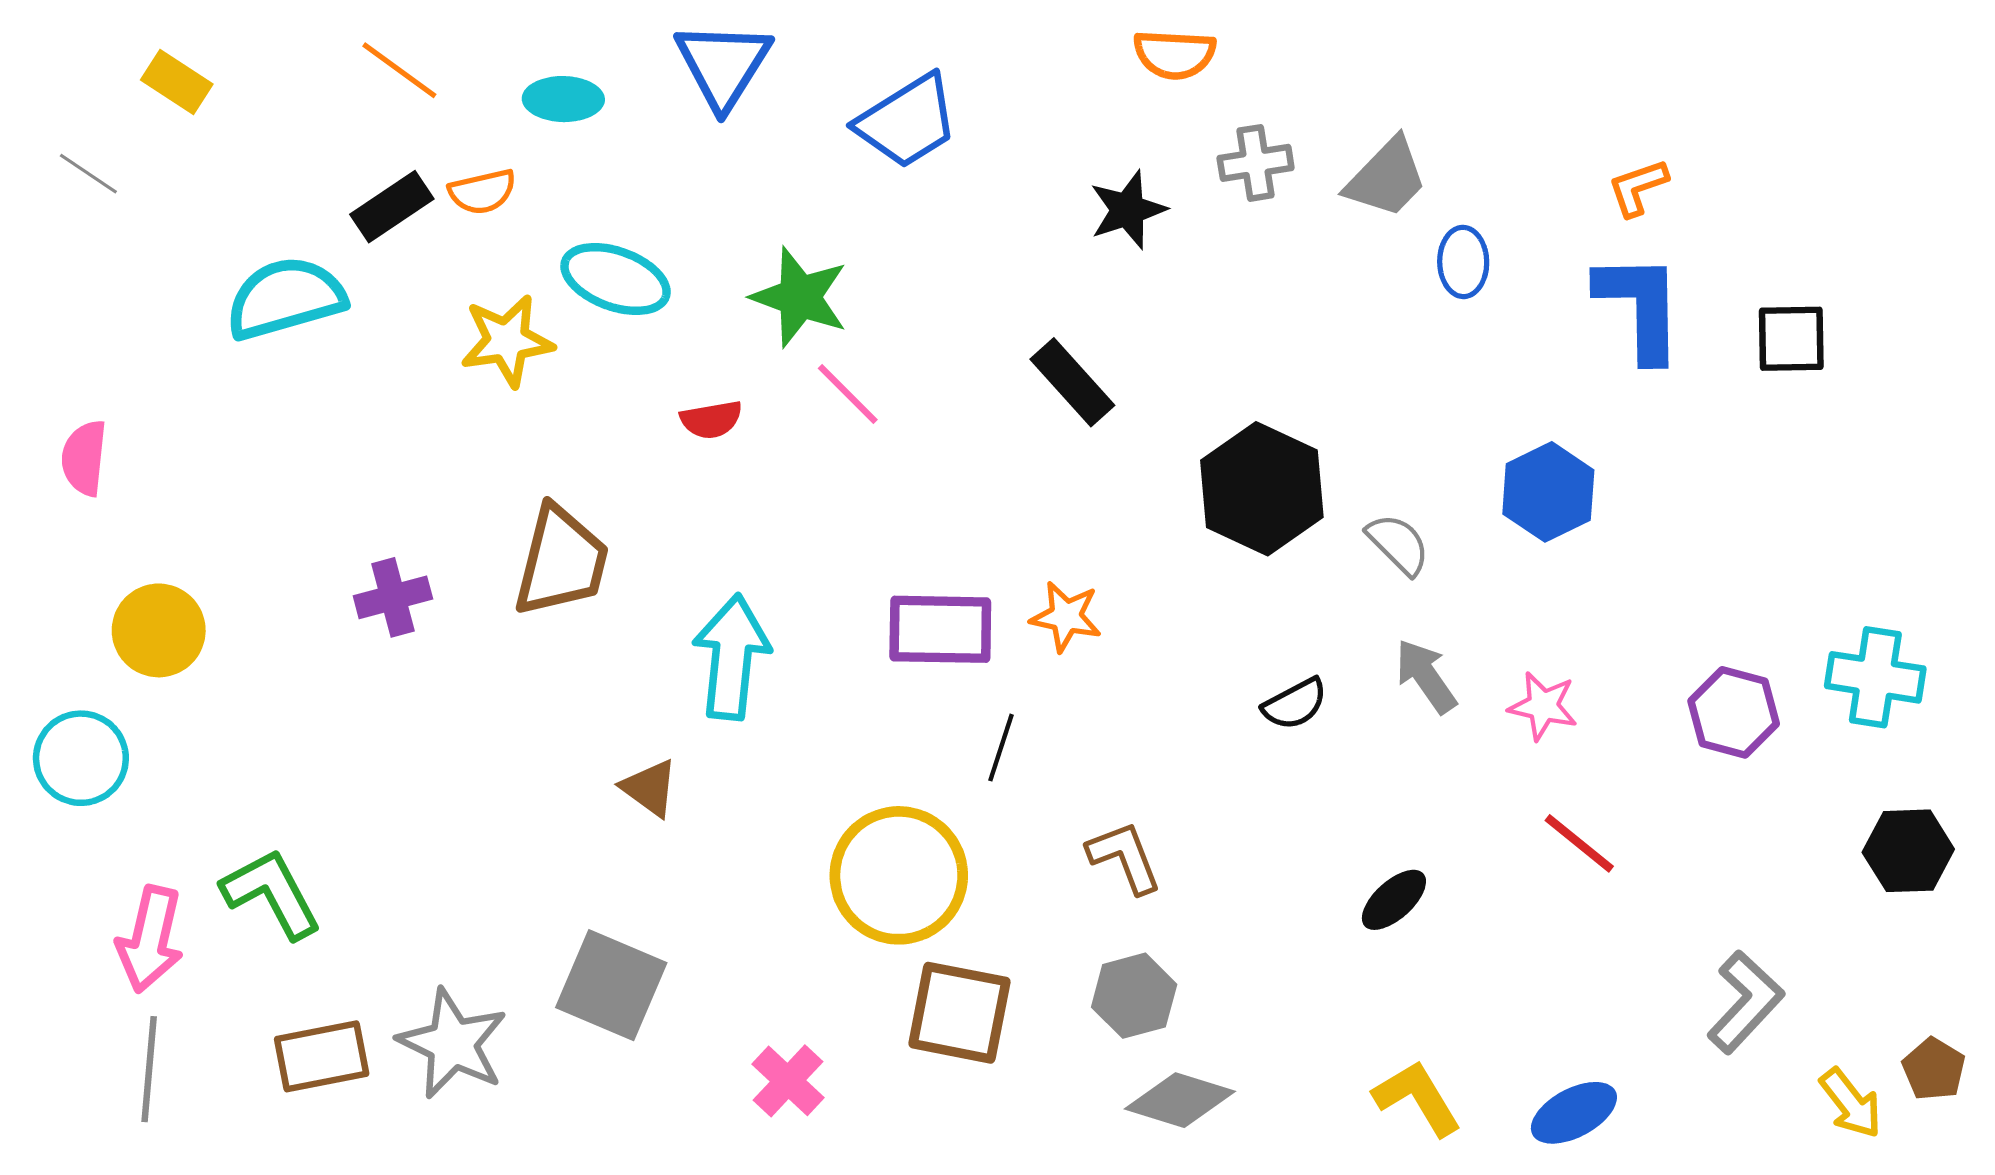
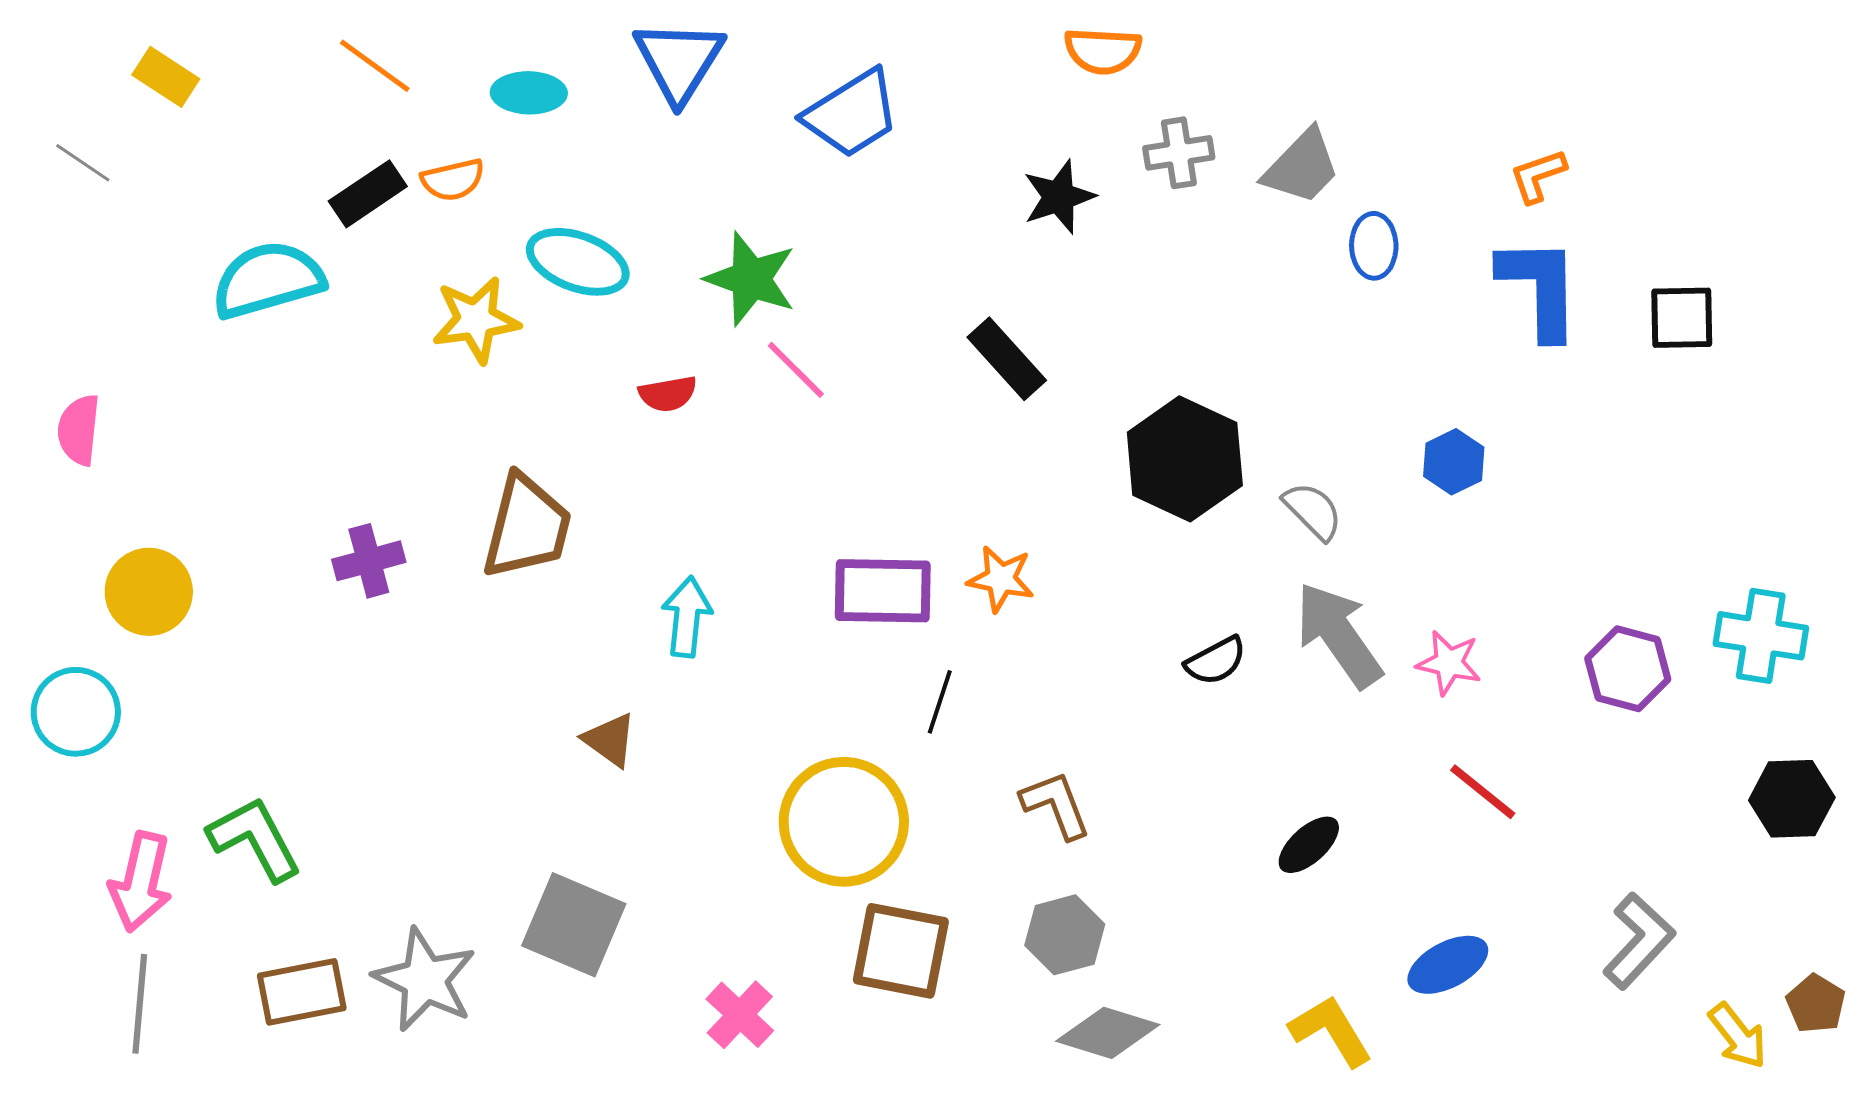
blue hexagon: (1548, 492) -> (1454, 462), size x0.7
cyan arrow: (732, 657) -> (687, 617), size x0.7
gray arrow: (1426, 676) -> (1339, 635), size x1.5
blue ellipse: (1574, 1113) -> (1448, 965), moved

